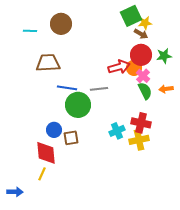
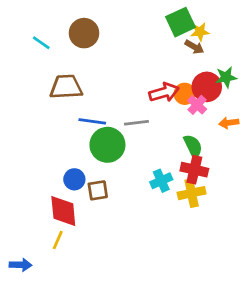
cyan line: (30, 31) -> (41, 43), turned 32
red circle: (141, 55) -> (207, 87), moved
green semicircle: (145, 91) -> (193, 146), moved

